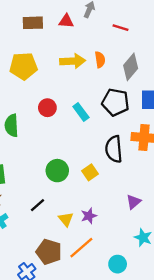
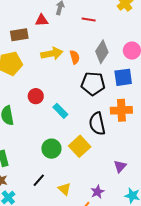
brown rectangle: (33, 23) -> (19, 35), moved
orange semicircle: (100, 60) -> (75, 57), moved
cyan rectangle: (81, 112) -> (60, 111), moved
yellow square: (90, 172) -> (80, 146), size x1.5
purple star: (89, 216) -> (97, 192), moved

